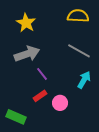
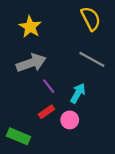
yellow semicircle: (78, 16) -> (91, 19), turned 60
cyan arrow: (84, 80) -> (78, 93), moved

